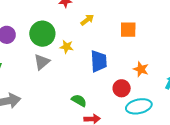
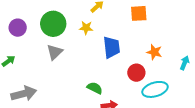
yellow star: (67, 47) -> (86, 28), moved

